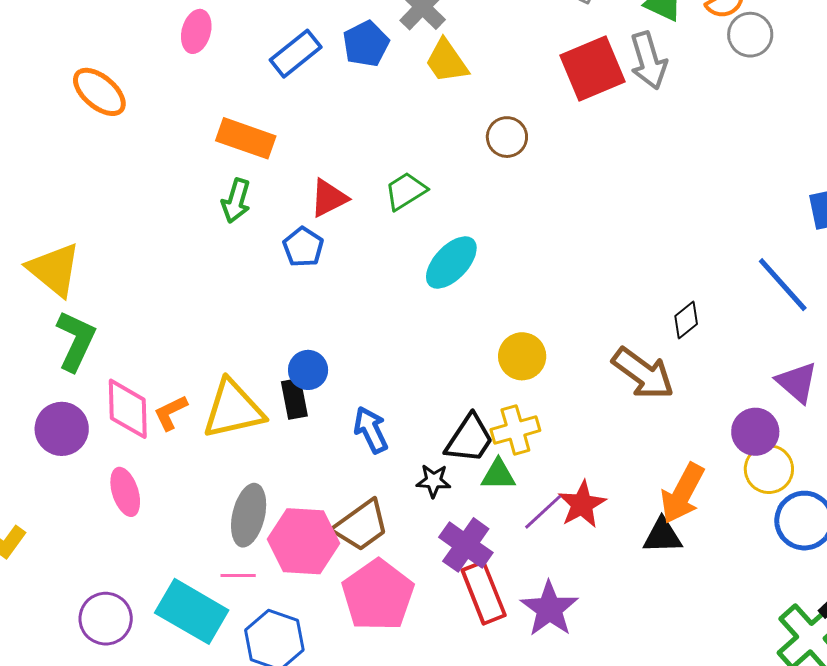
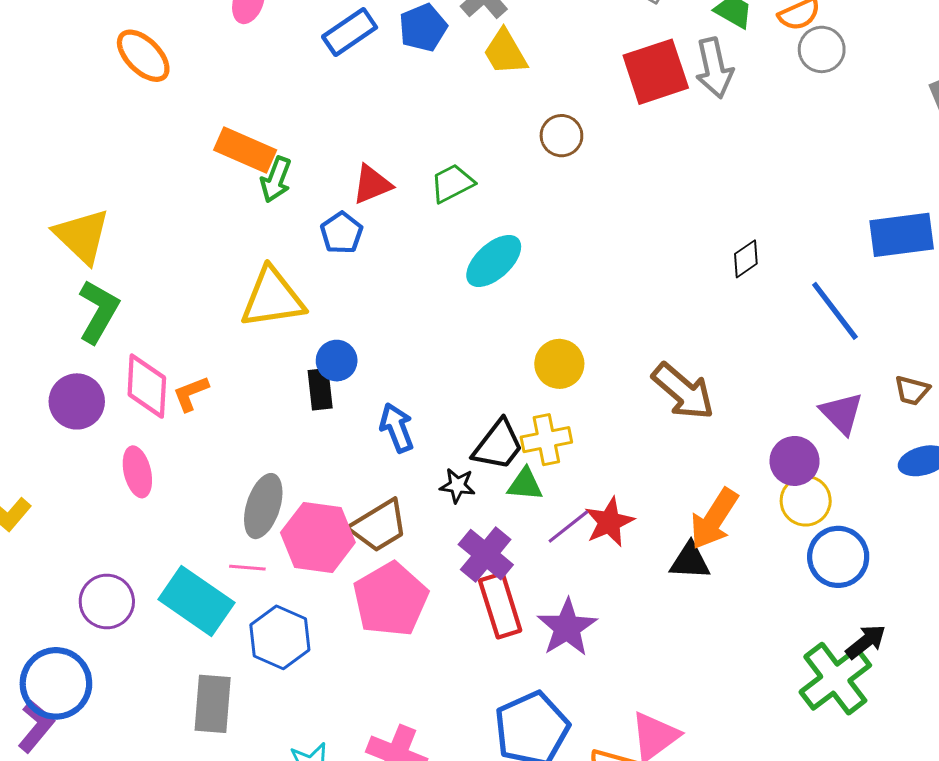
orange rectangle: (246, 138) -> (245, 150), moved
black diamond: (686, 320) -> (746, 259), moved
yellow triangle: (233, 409) -> (272, 298), moved

